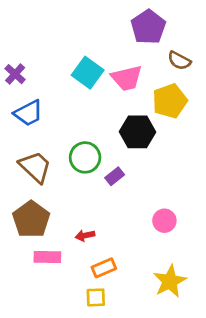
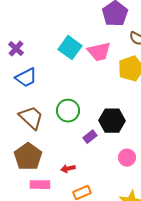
black hexagon: (138, 132) -> (112, 121), moved
purple rectangle: (115, 176) -> (90, 137), moved

